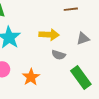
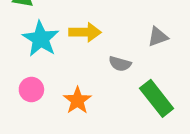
yellow arrow: (49, 35) -> (85, 32), moved

